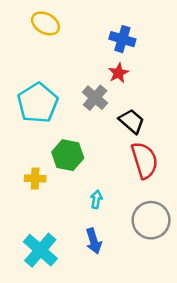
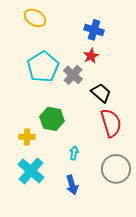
cyan pentagon: (38, 103) -> (43, 67), moved
cyan cross: (40, 250) -> (31, 171), moved

